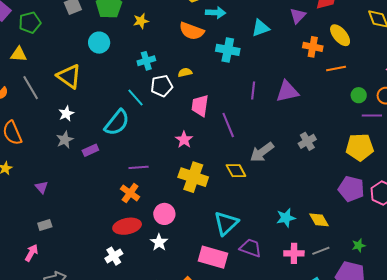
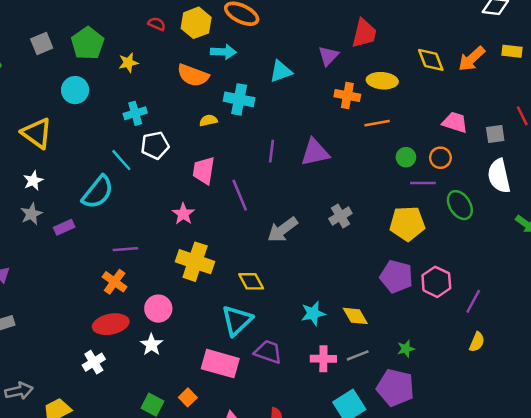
yellow ellipse: (340, 35) -> (382, 81), turned -45
yellow semicircle: (185, 72) -> (208, 120), moved
yellow diamond: (236, 171) -> (251, 281), moved

